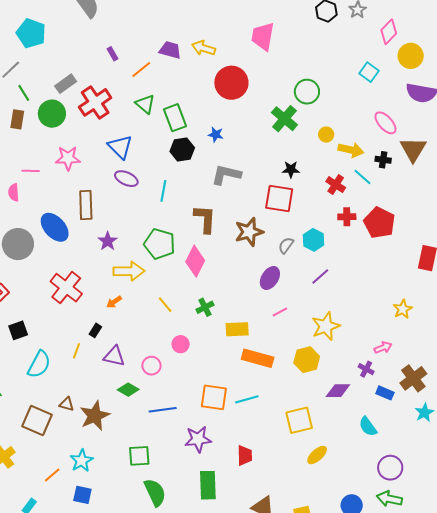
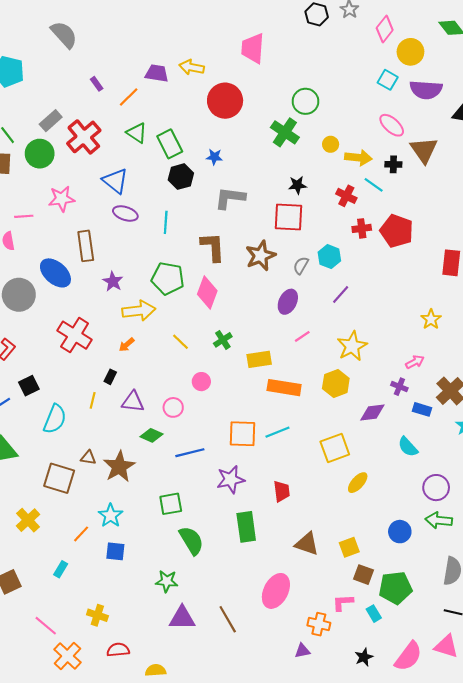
cyan square: (369, 72) -> (388, 80), moved

